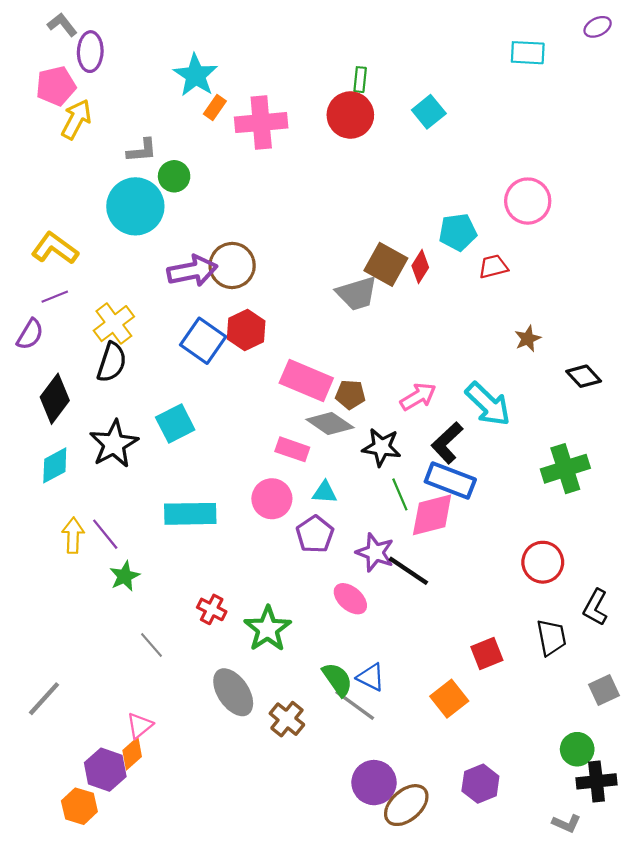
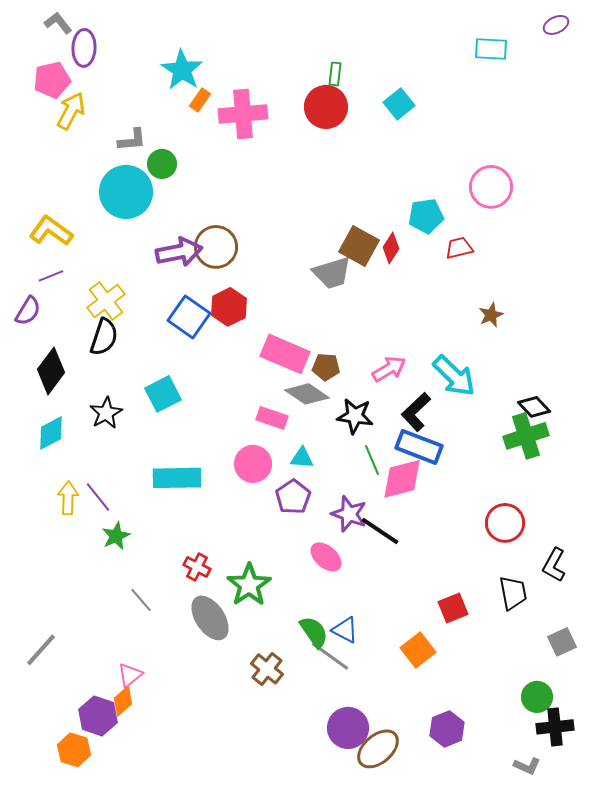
black diamond: (584, 376) -> (534, 407), moved
black star: (114, 444) -> (106, 413), size x0.7
gray ellipse: (233, 692) -> (210, 618), moved

